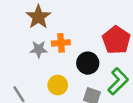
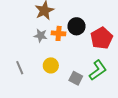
black circle: (88, 63) -> (77, 26), moved

